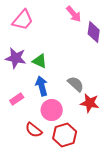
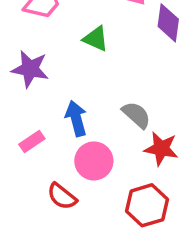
green triangle: (40, 61) -> (96, 39), moved
red hexagon: (65, 135) -> (147, 205), moved

